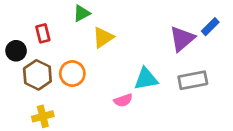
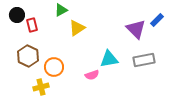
purple triangle: (182, 39) -> (136, 29), turned -35
black circle: (16, 51) -> (17, 15), moved
orange circle: (72, 74) -> (54, 67), moved
yellow cross: (43, 116) -> (41, 87), moved

